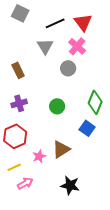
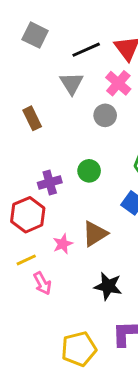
purple cross: (19, 103) -> (50, 183), moved
pink arrow: (25, 183) -> (42, 283), turned 91

